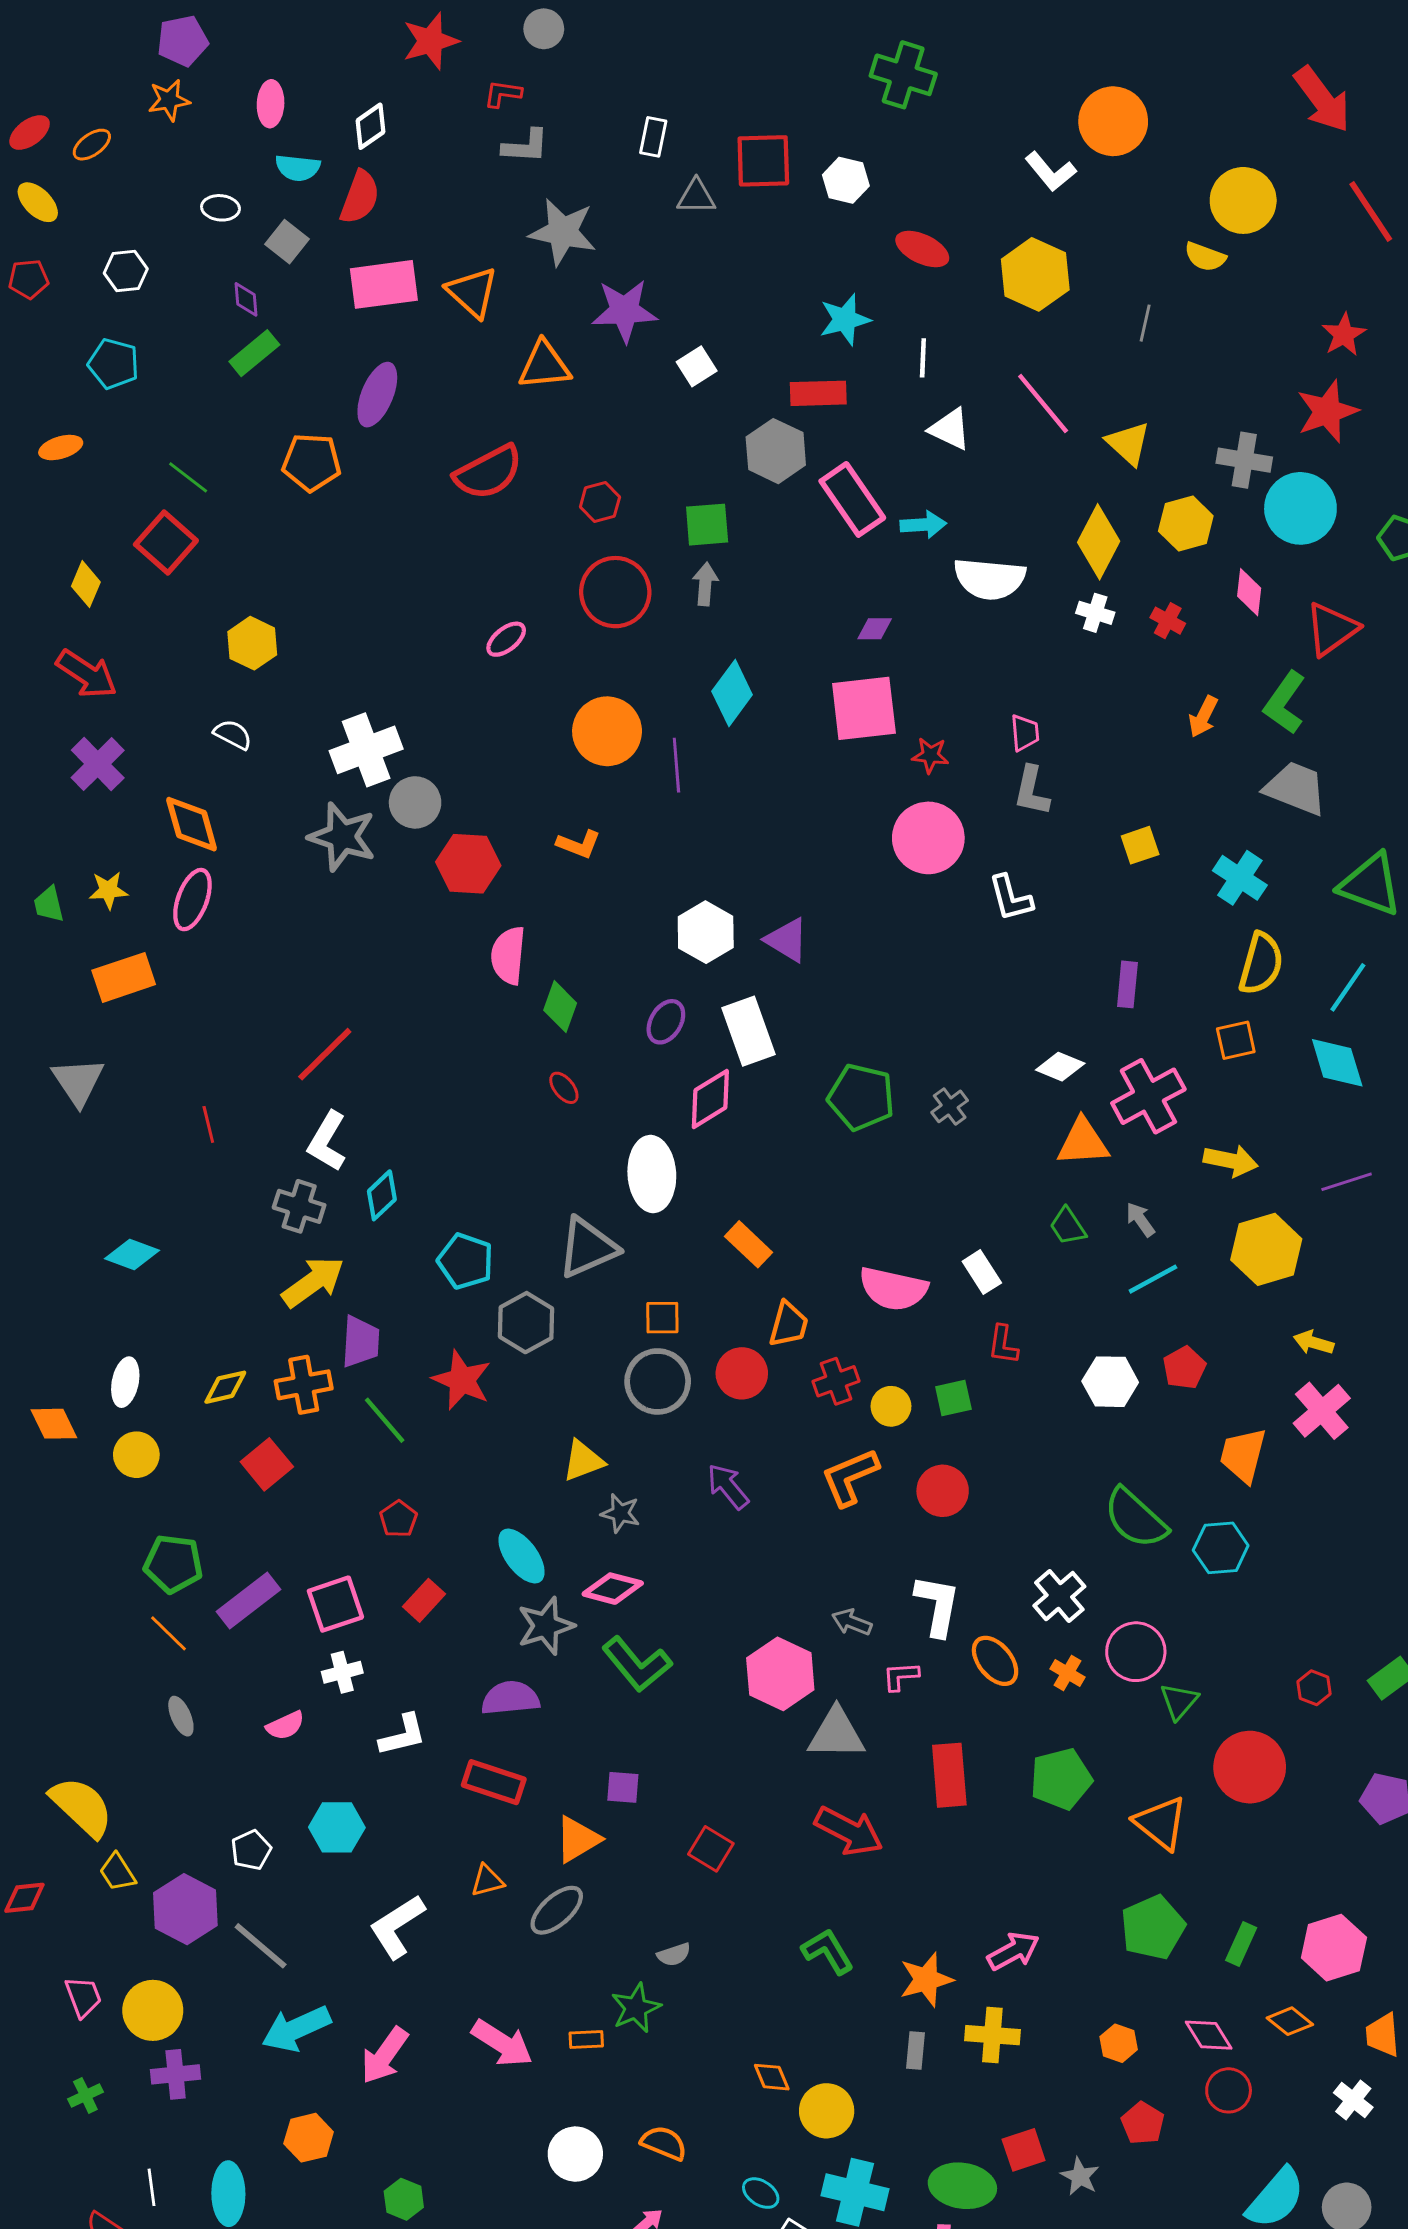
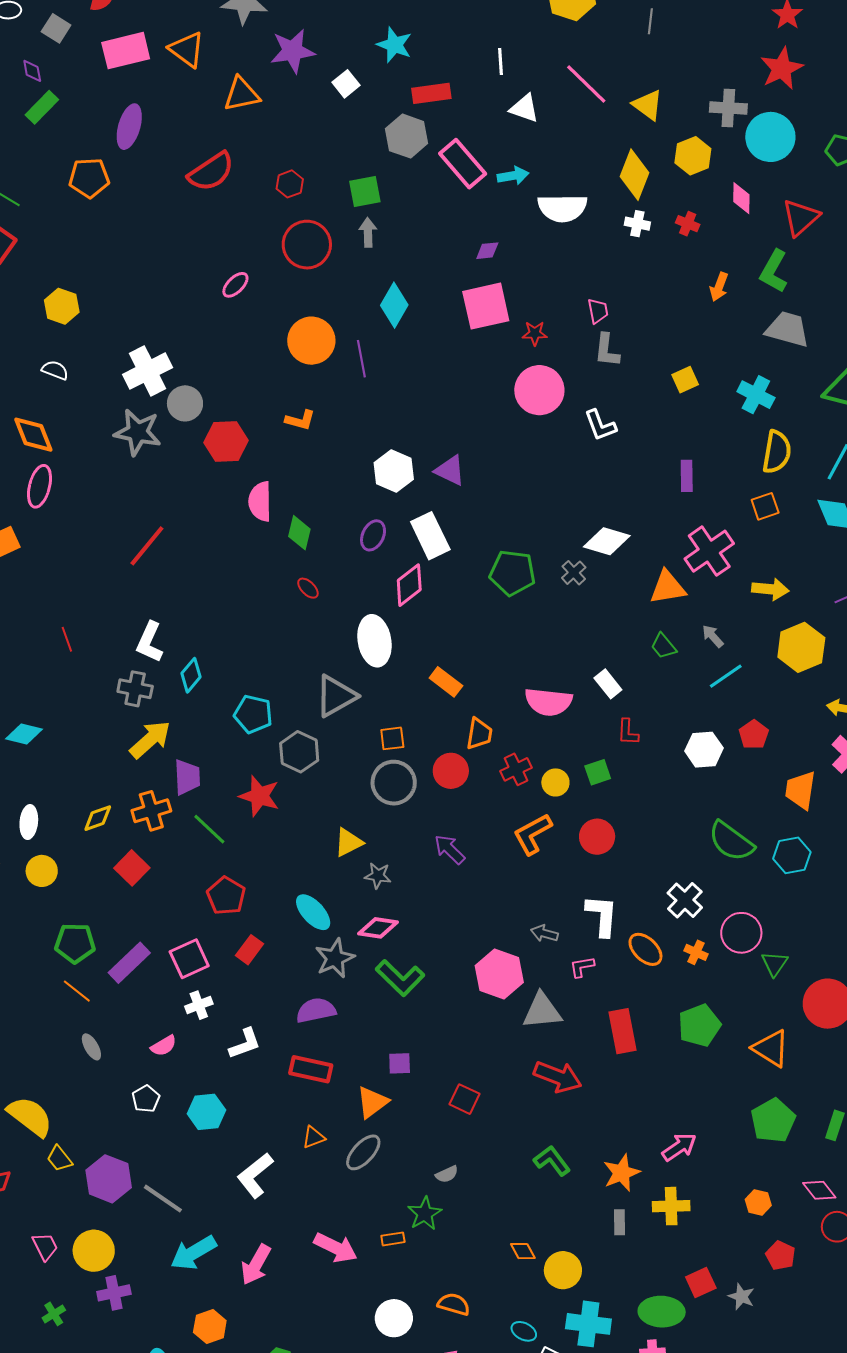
cyan star: (845, 320) -> (394, 45), moved, turned -30
red line: (325, 1054) -> (147, 546), moved
white diamond: (1060, 1067) -> (607, 541), moved, size x1.4
red pentagon: (398, 1519) -> (226, 896), size x1.5
white pentagon: (251, 1850) -> (146, 1099), moved

